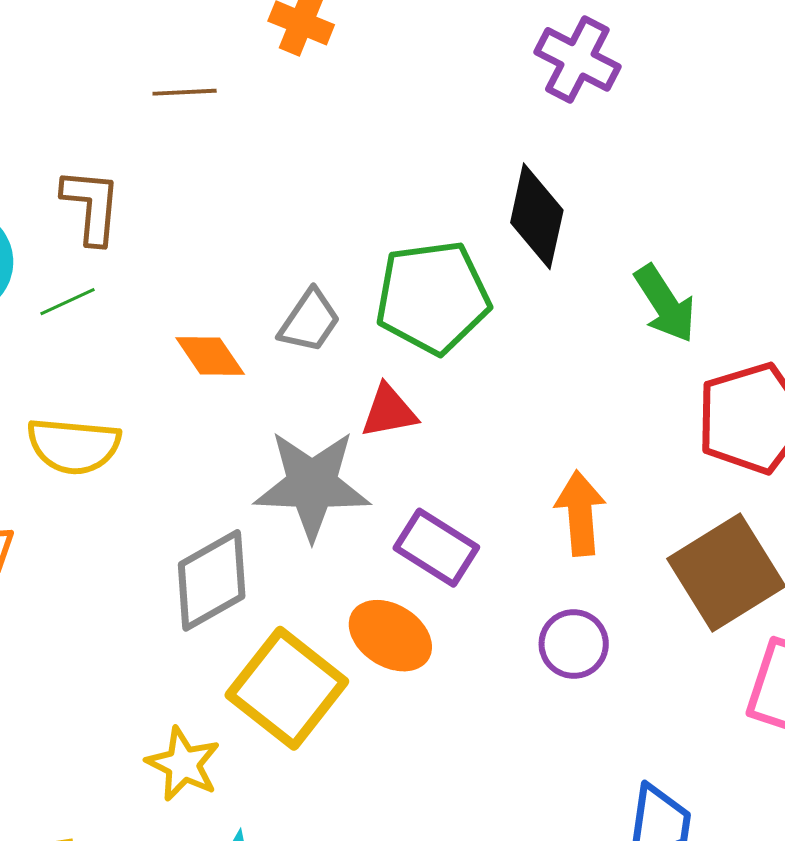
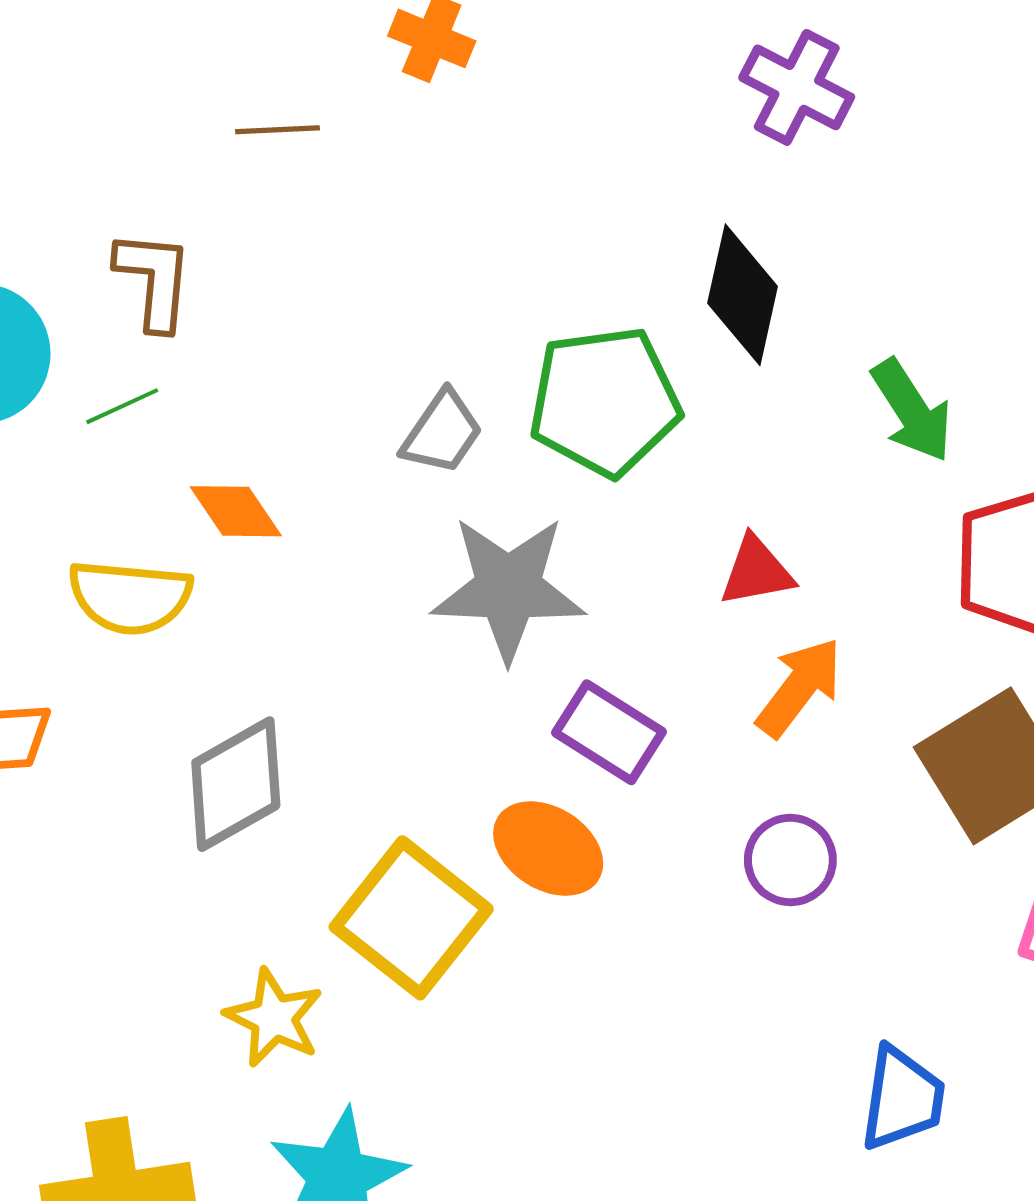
orange diamond: (210, 356) -> (236, 511), moved
red triangle: (389, 411) -> (756, 571), moved
gray star: (312, 485) -> (508, 588), moved
orange arrow: (580, 513) -> (799, 687), turned 42
gray diamond: (212, 580) -> (236, 784), moved

